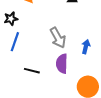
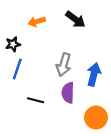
gray arrow: (58, 38) -> (64, 65), turned 45
blue arrow: (86, 47) -> (94, 74), size x1.5

